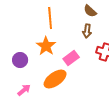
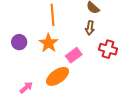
purple circle: (20, 60) -> (19, 42), moved

